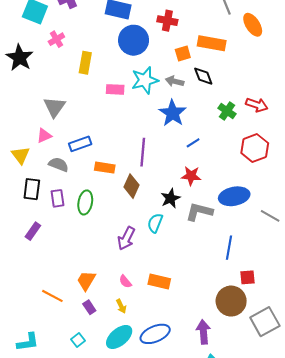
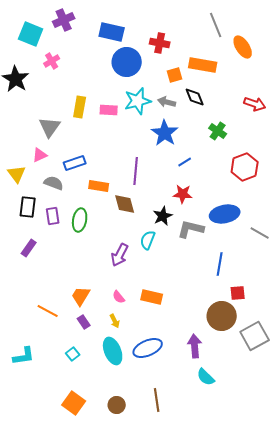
yellow rectangle: (85, 63) -> (80, 107), moved
red arrow: (257, 105) -> (255, 104), moved
brown diamond: (131, 186) -> (125, 204), turned -40
cyan ellipse: (119, 337) -> (113, 351), turned -72

